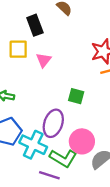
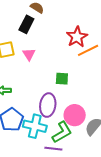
black rectangle: (35, 25) -> (26, 24), moved, turned 60
green L-shape: (63, 158) -> (62, 132), turned -50

